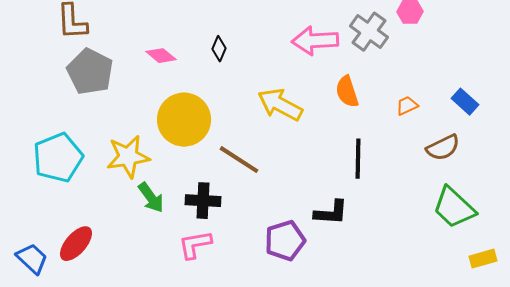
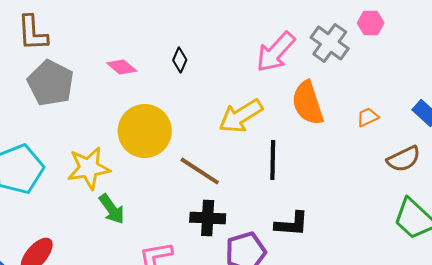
pink arrow: (315, 41) -> (276, 52), turned -45
orange semicircle: (347, 92) -> (308, 103), size x1.4
yellow arrow: (280, 105) -> (241, 116), turned -60
black line: (358, 159) -> (273, 160), moved
black cross: (203, 201) -> (208, 218), moved

